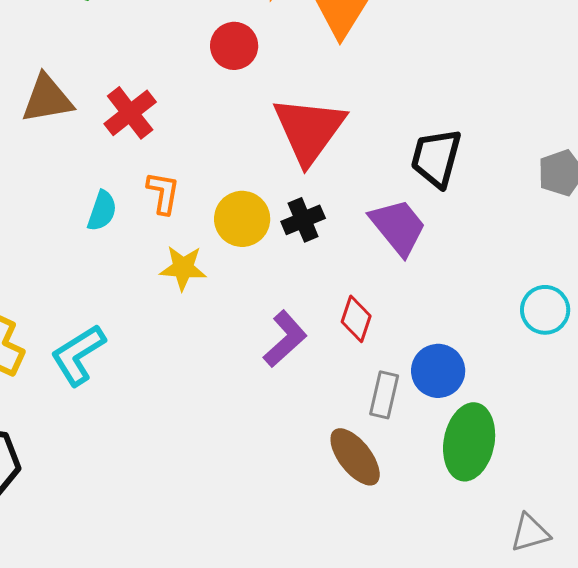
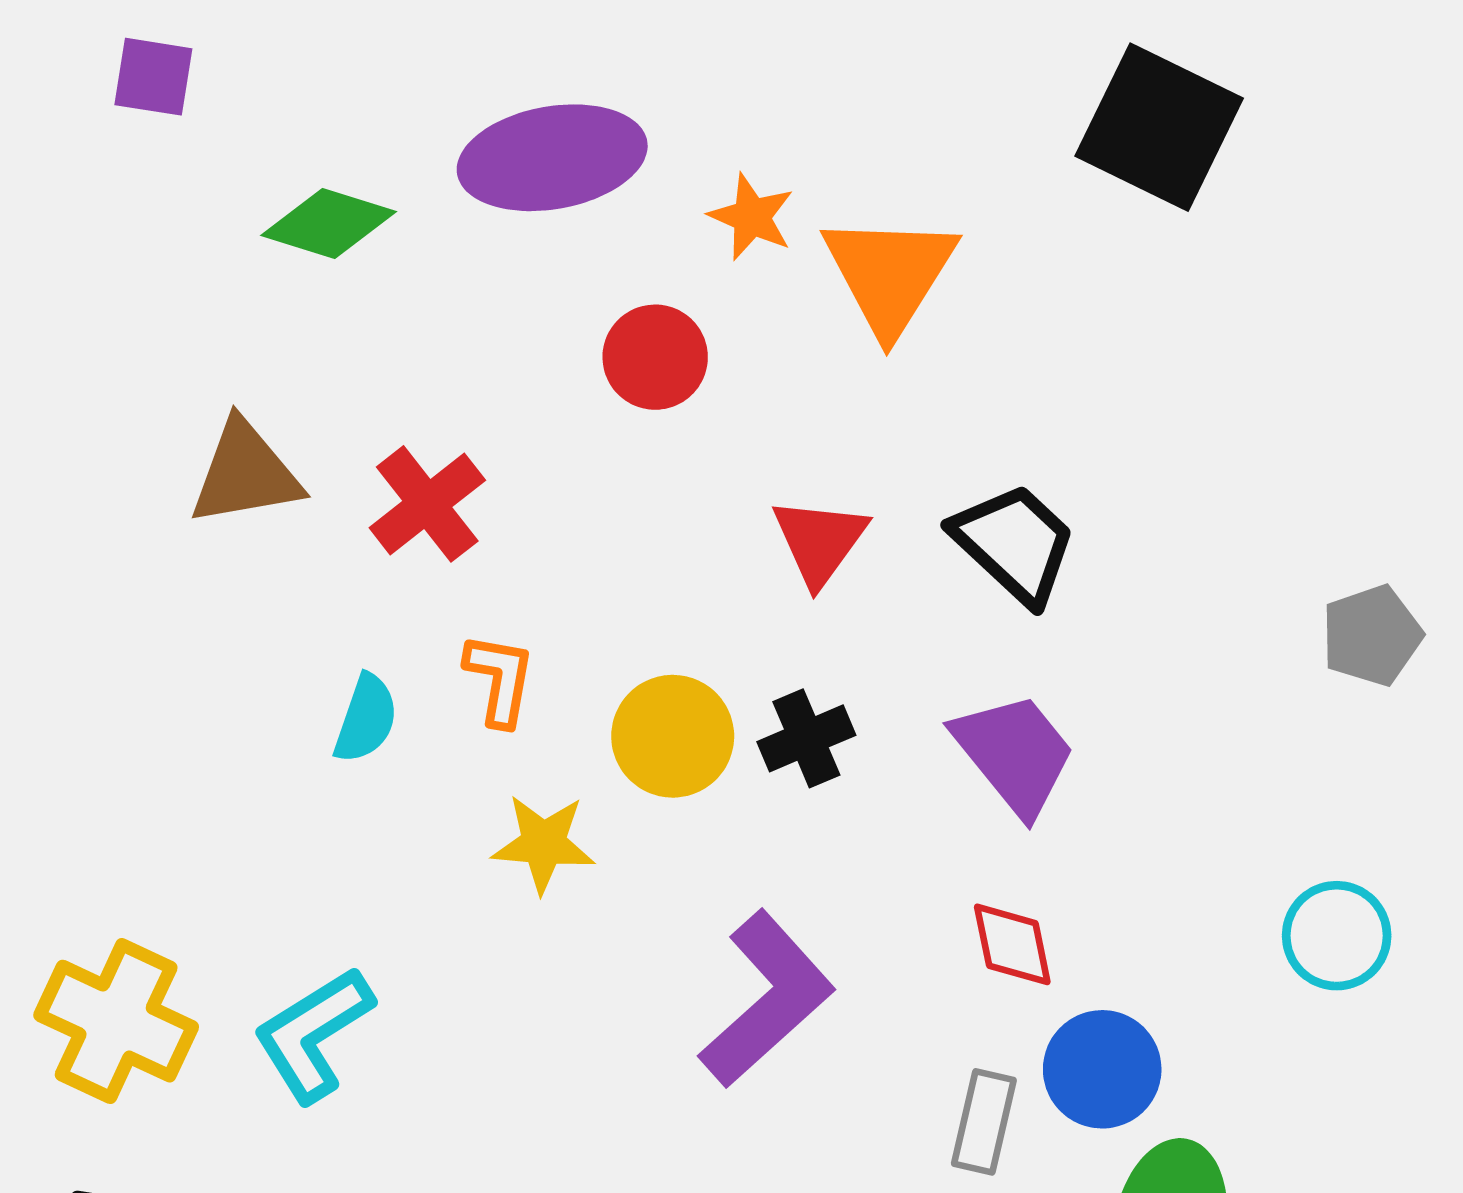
red triangle: (309, 130) -> (819, 541), size x0.6
black trapezoid: (436, 158) -> (1015, 543), moved, turned 118
red diamond: (356, 319) -> (1012, 944), moved, turned -30
purple L-shape: (285, 339) -> (767, 999), size x1.4

